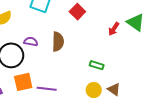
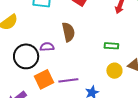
purple semicircle: (31, 42) -> (47, 47), moved

